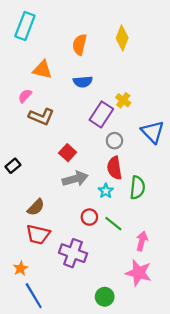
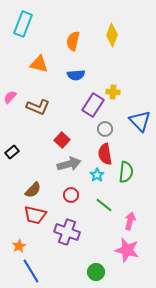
pink semicircle: (25, 96) -> (10, 97), moved
yellow cross: (123, 100) -> (113, 92), turned -32
red circle: (89, 217) -> (71, 195), moved

